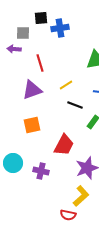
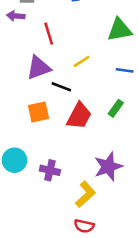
black line: (75, 105) -> (61, 87), moved
red trapezoid: (64, 145) -> (79, 116), moved
yellow L-shape: (81, 196) -> (85, 194), moved

